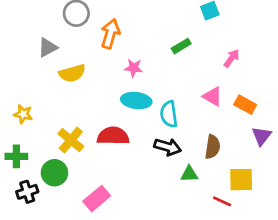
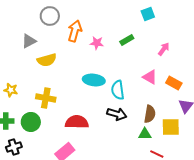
pink star: (134, 68) -> (97, 43), moved
red semicircle: (113, 136) -> (77, 122), moved
yellow cross: (71, 140) -> (46, 98), moved, turned -30
green circle: (54, 173) -> (31, 122), moved
green triangle: (189, 174) -> (145, 134), moved
yellow square: (241, 180) -> (171, 127), moved

